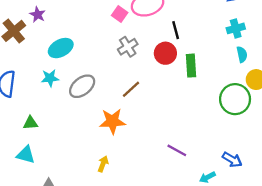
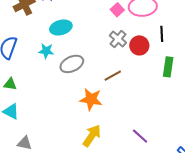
gray cross: (128, 47) -> (118, 39), turned -30
red circle: (165, 53) -> (139, 45), moved
green triangle: (30, 123) -> (10, 84), moved
yellow arrow: (103, 164) -> (92, 136), moved, size x1.6

